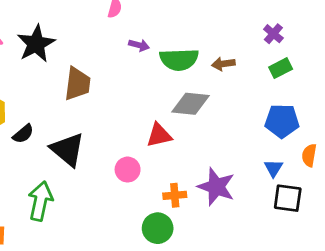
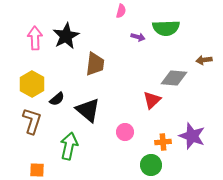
green semicircle: (179, 59) -> (166, 28), moved
brown arrow: (223, 64) -> (204, 60), moved
red triangle: (159, 135) -> (152, 100), turned -30
pink circle: (128, 170) -> (125, 132), moved

